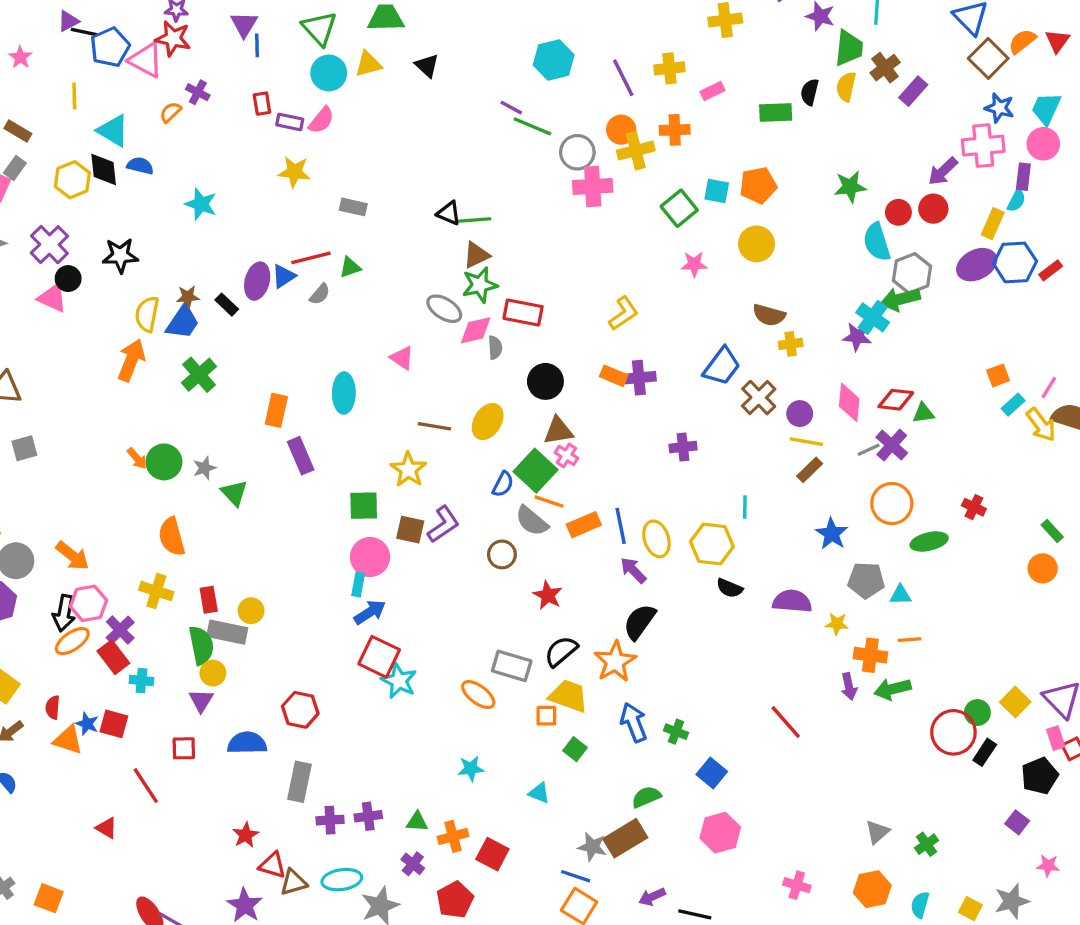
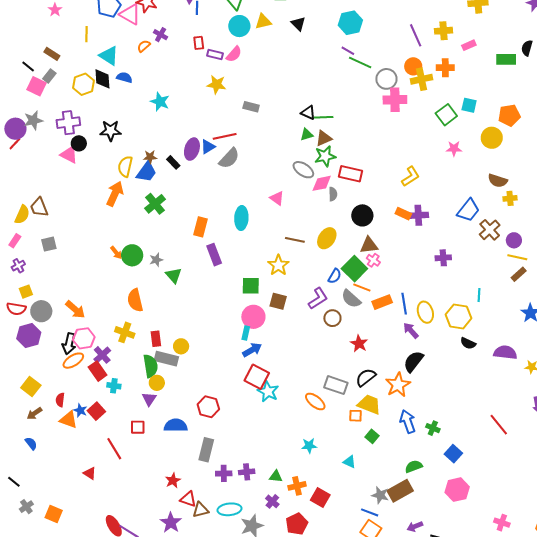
cyan hexagon: (554, 60) -> (350, 23), moved
orange pentagon: (758, 185) -> (509, 115), moved
purple cross: (49, 245) -> (68, 123), turned 35
green triangle: (350, 267) -> (307, 135), moved
gray semicircle: (320, 294) -> (229, 158), size x1.6
purple L-shape: (443, 524) -> (318, 298), moved
red square: (114, 724) -> (96, 411), turned 30

